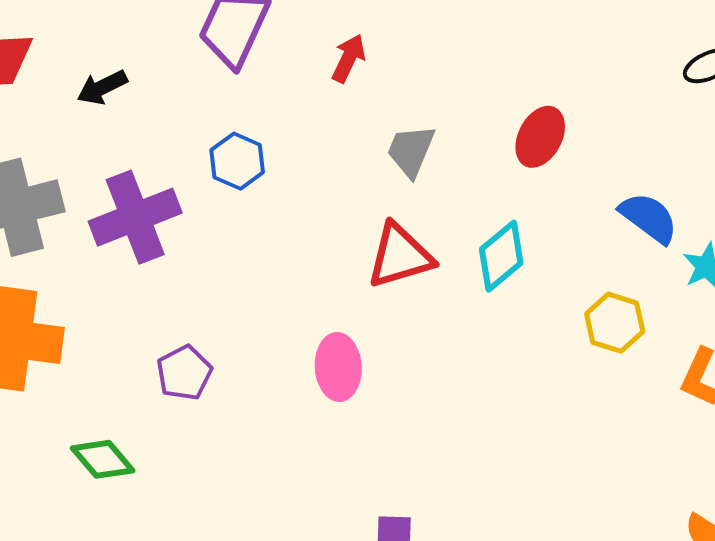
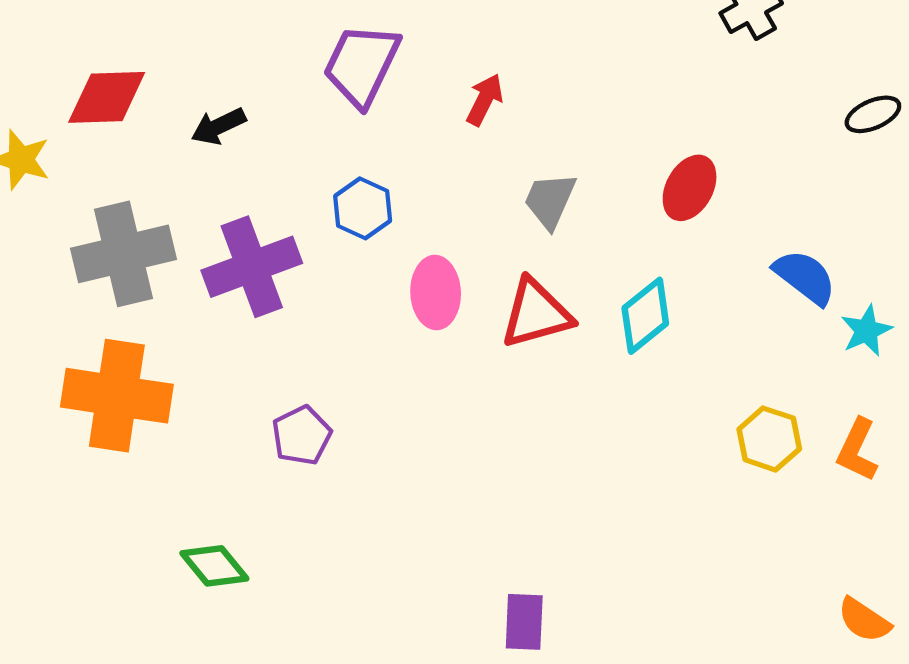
yellow hexagon: (615, 323) -> (769, 439), moved
pink ellipse: (338, 367) -> (436, 293), moved
green diamond: (103, 459) -> (214, 566), moved

